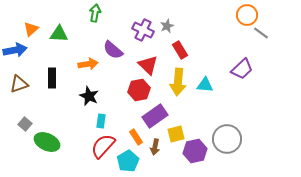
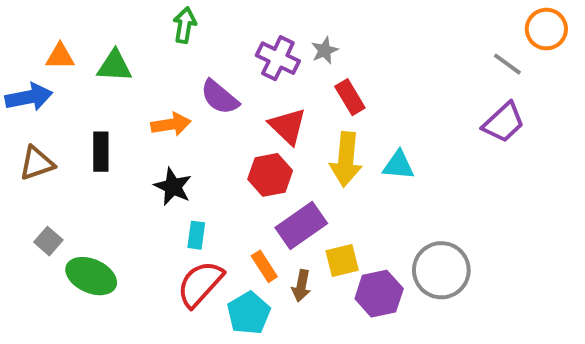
orange circle: (247, 15) -> (546, 29), moved
orange triangle: (31, 29) -> (60, 56), turned 42
purple trapezoid: (242, 69) -> (504, 122), moved

